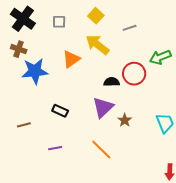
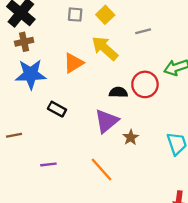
gray square: (59, 22) -> (75, 15), moved
brown cross: (19, 49) -> (24, 42), moved, turned -35
black rectangle: (60, 111) -> (57, 109), moved

